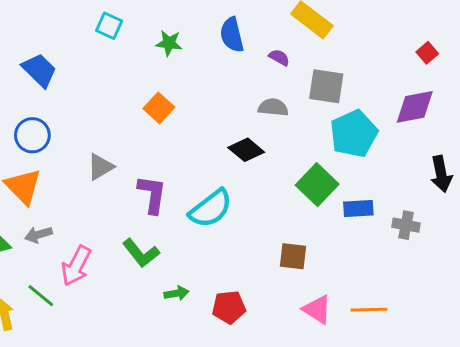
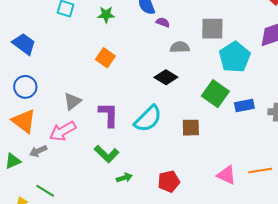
purple semicircle: (279, 57) -> (163, 22), moved
brown square: (293, 256) -> (191, 128), moved
pink arrow: (76, 266) -> (63, 131), moved, turned 40
green arrow: (176, 293) -> (124, 178), moved

